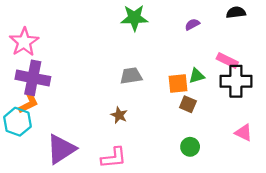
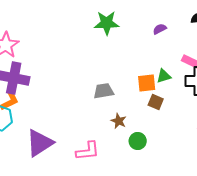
gray trapezoid: (131, 76) -> (104, 91), moved
brown star: (119, 115) -> (119, 121), moved
green circle: (190, 147) -> (138, 141), moved

